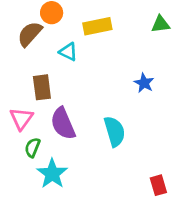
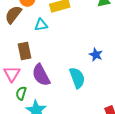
cyan triangle: (68, 52) -> (41, 25), turned -32
blue star: (144, 83) -> (96, 55), moved

